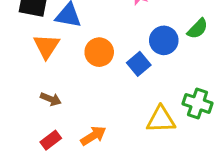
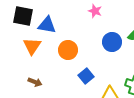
blue square: (139, 64) -> (86, 76), moved

